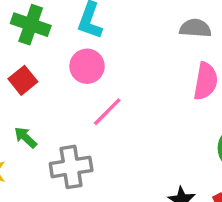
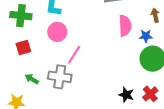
red square: (23, 80) -> (23, 48), turned 35
gray cross: (71, 167) -> (60, 77), moved, turned 30

